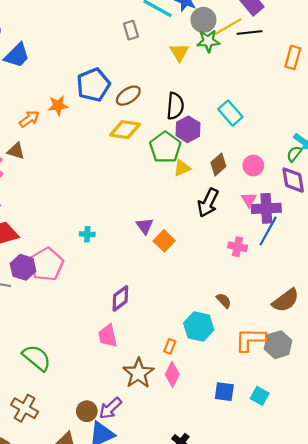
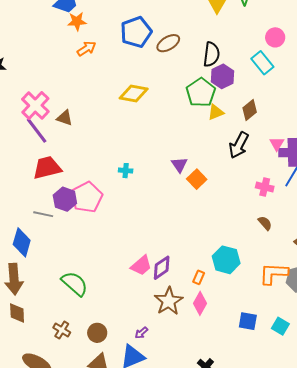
orange star: (58, 106) -> (77, 21), moved
orange arrow: (29, 119) -> (86, 49), moved
yellow diamond: (125, 130) -> (134, 94), moved
brown triangle: (16, 151) -> (65, 118), moved
pink circle: (253, 166) -> (275, 37), moved
purple diamond: (120, 298) -> (162, 268), moved
brown semicircle: (224, 301) -> (265, 223), moved
pink trapezoid: (108, 336) -> (141, 266), turned -120
brown cross: (25, 408) -> (62, 330), size x0.7
purple arrow: (110, 408) -> (141, 333), size x0.6
brown circle: (87, 411) -> (97, 333), moved

